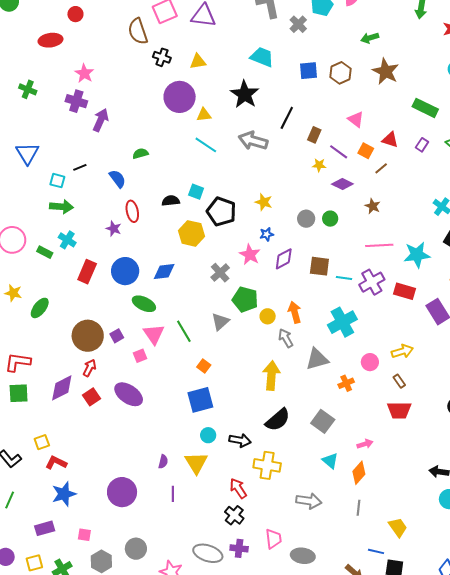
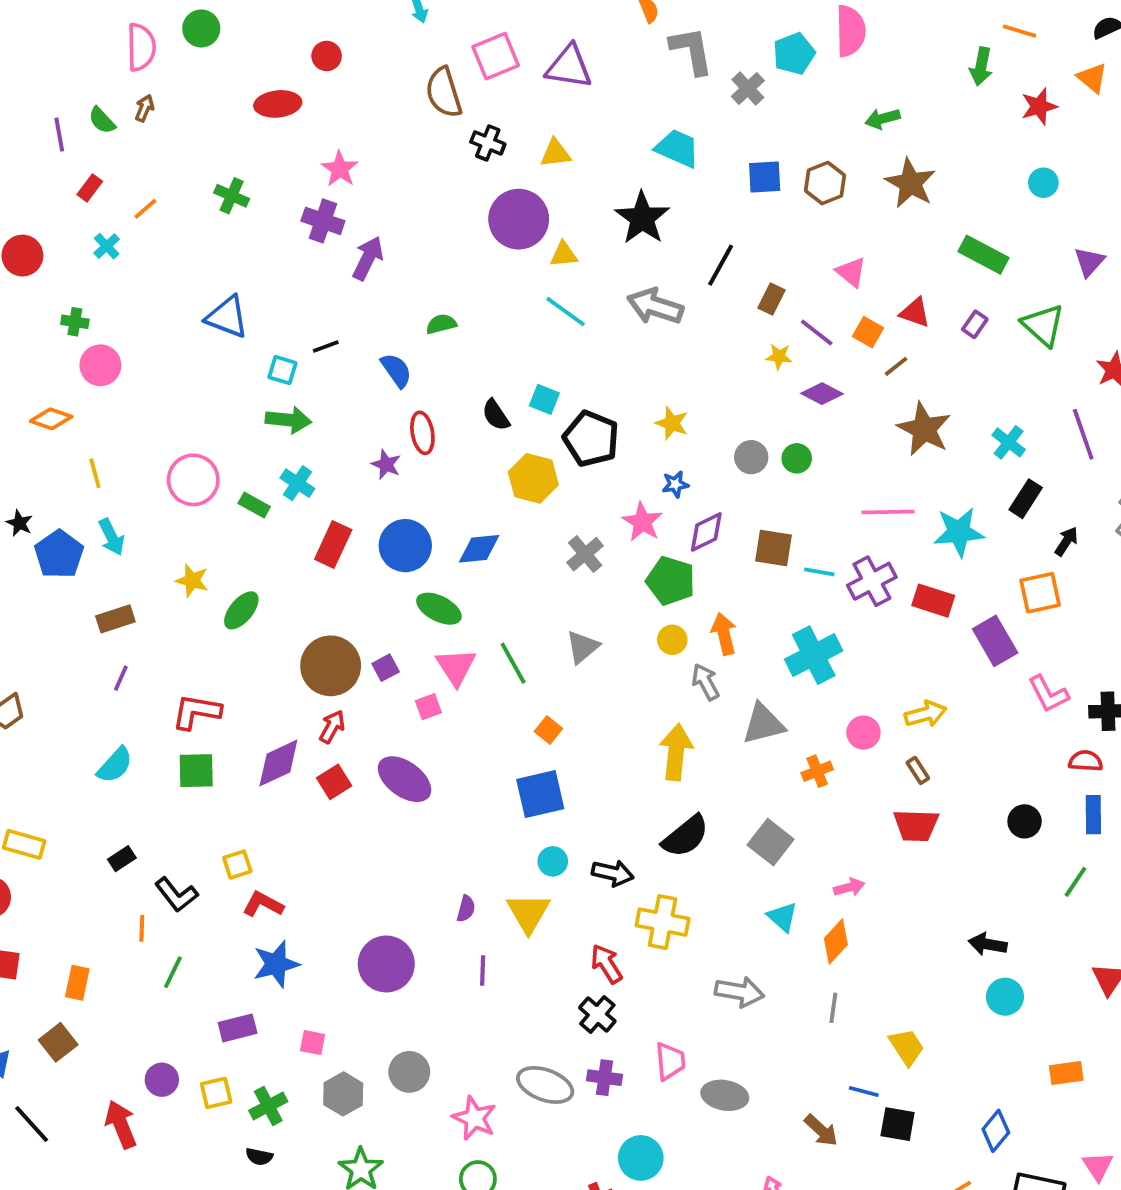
blue triangle: (27, 153) -> (227, 317), turned -40
black semicircle: (171, 201) -> (496, 415), turned -120
brown star: (373, 206) -> (924, 429), moved, size x1.8
green pentagon: (245, 299) -> (671, 581), moved

